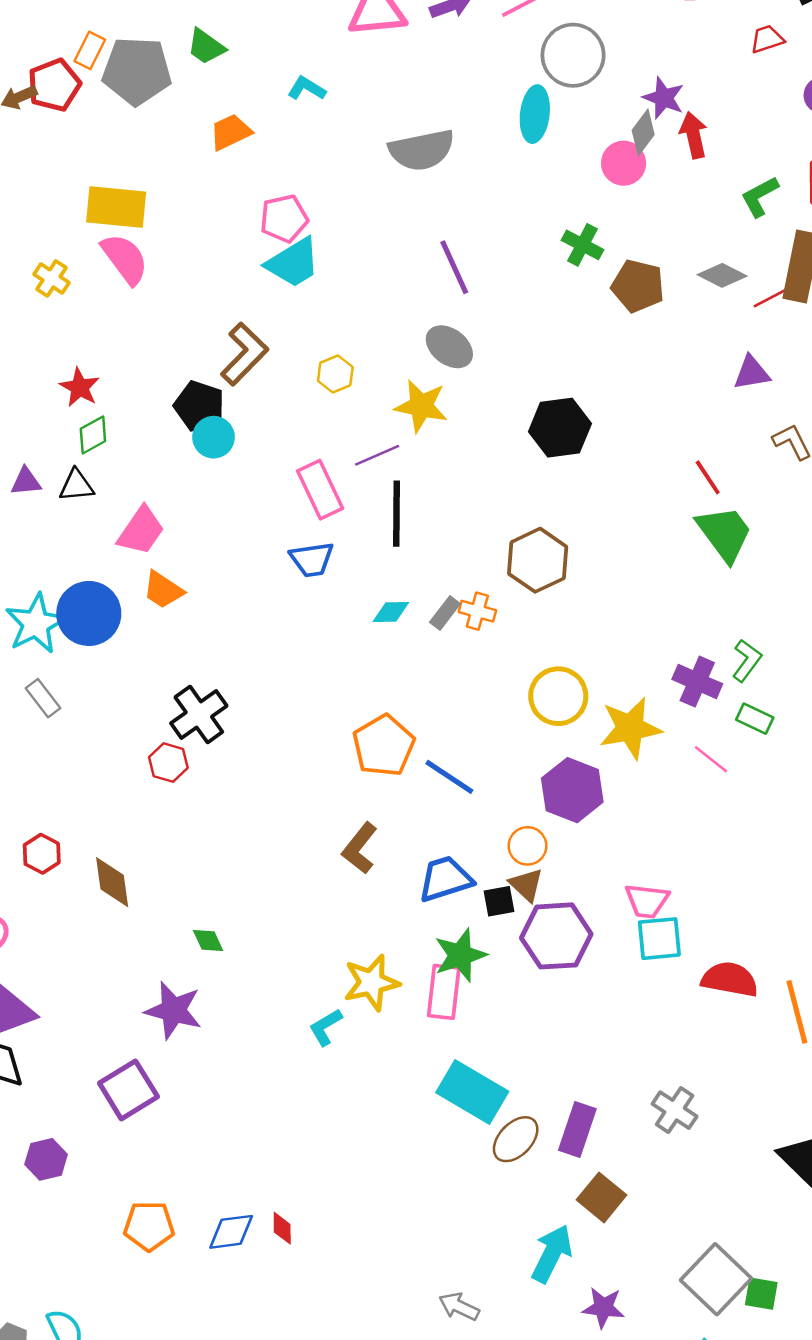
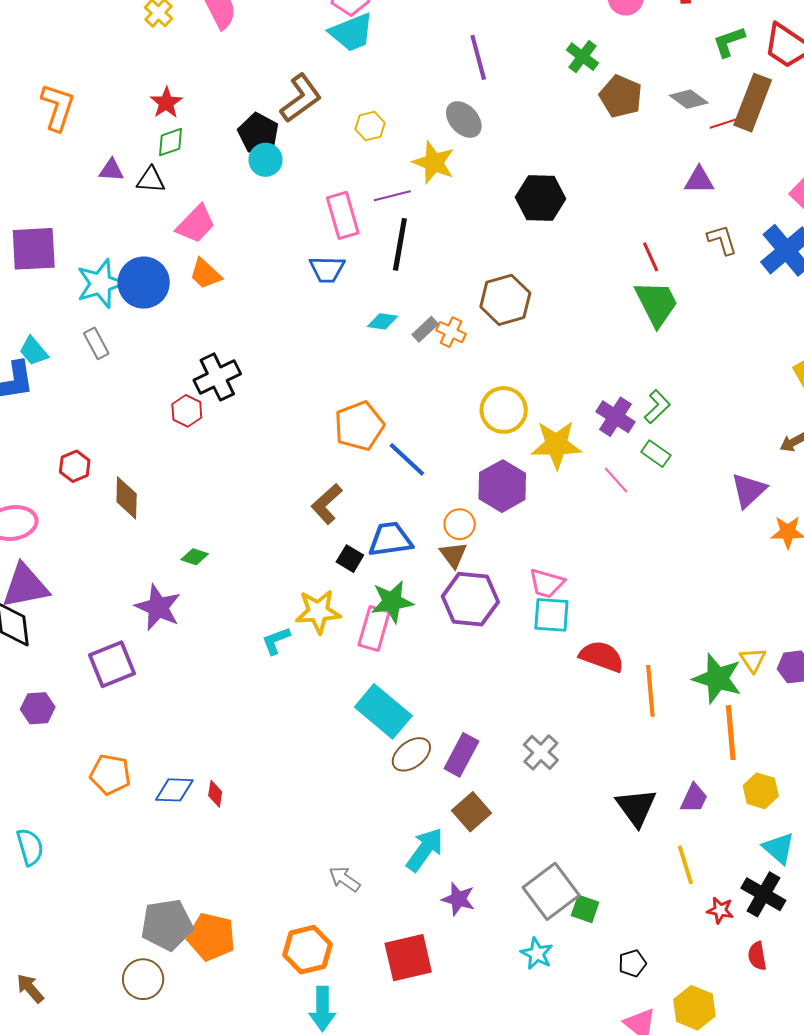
black square: (499, 901) -> (350, 559), moved, turned 32
green diamond: (208, 941) -> (195, 557), turned -56

